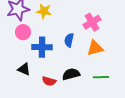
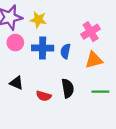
blue cross: (42, 47) -> (43, 48), moved
black semicircle: (71, 74) -> (68, 88), turned 96

